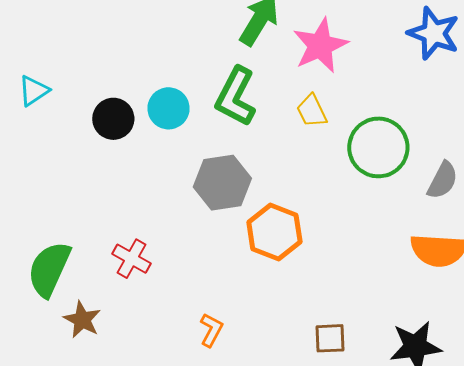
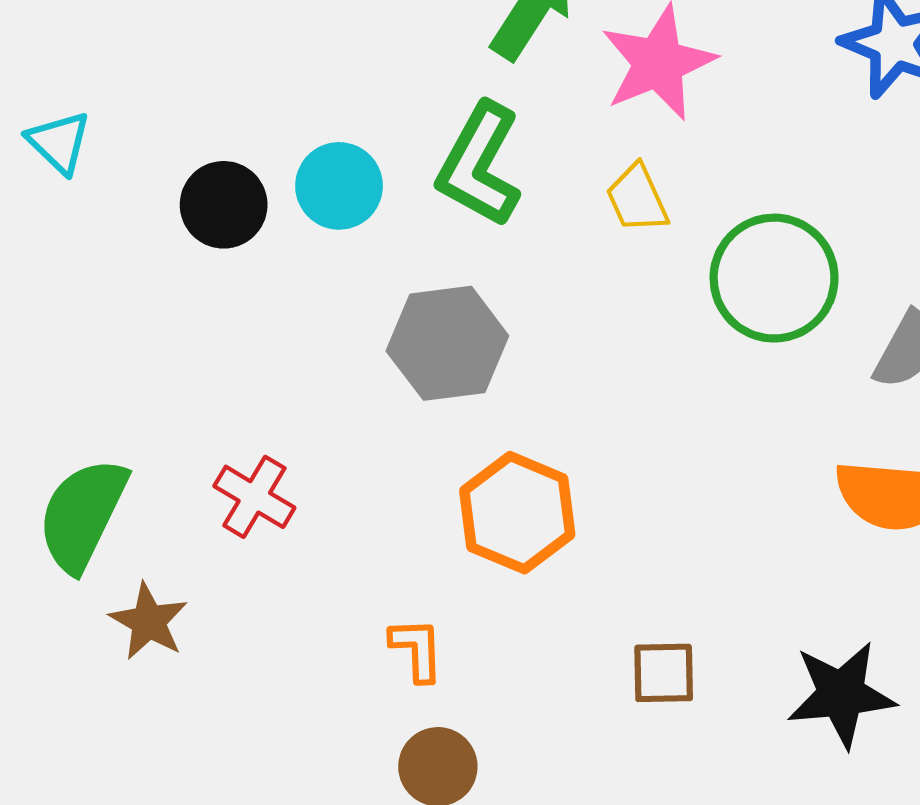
cyan triangle: (34, 91) -> (59, 142), turned -44
orange hexagon: (274, 232) -> (517, 513), moved
orange L-shape: (211, 330) -> (417, 649), turned -32

